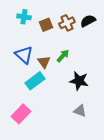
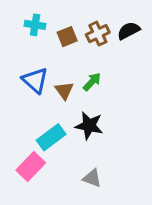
cyan rectangle: (35, 81) -> (51, 137), moved
black star: (79, 81) -> (89, 126), moved
gray triangle: (80, 111) -> (92, 178), moved

